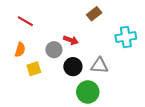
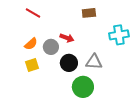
brown rectangle: (94, 14) -> (89, 13), turned 32
red line: (25, 21) -> (33, 13), moved
orange semicircle: (20, 50) -> (31, 44), moved, turned 32

